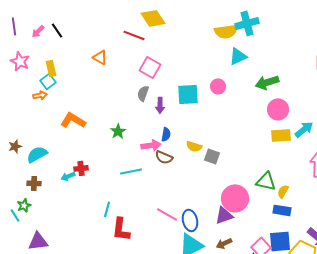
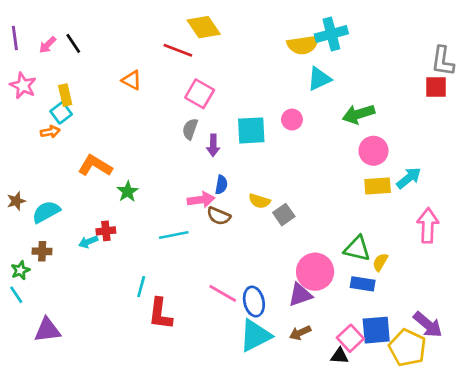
green star: (118, 131) -> (128, 192), moved
gray square: (212, 156) -> (284, 215), turned 35
green star: (24, 205) -> (20, 270), moved
blue rectangle: (282, 210) -> (363, 284), moved

